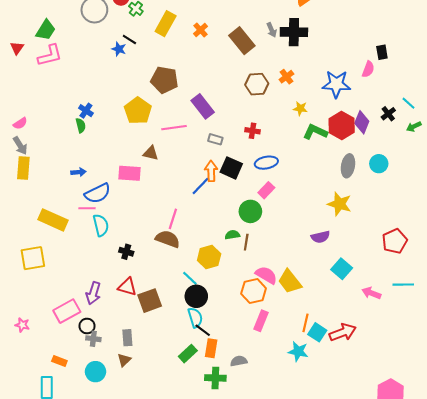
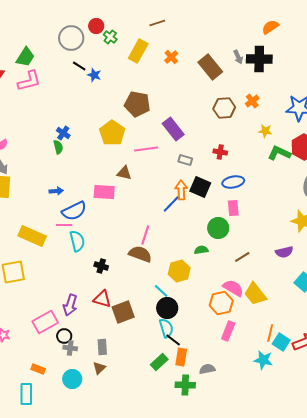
black line: (129, 40) -> (79, 66), moved
pink rectangle: (266, 190) -> (233, 208), turned -49
brown line: (246, 242) -> (242, 257), moved, turned 49

